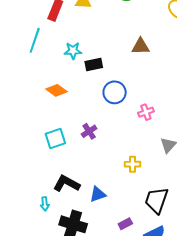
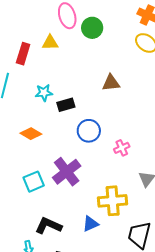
purple cross: (89, 131) -> (67, 172), size x1.8
yellow cross: (132, 164) -> (113, 201), size x1.8
blue triangle: (98, 194) -> (90, 224), moved

